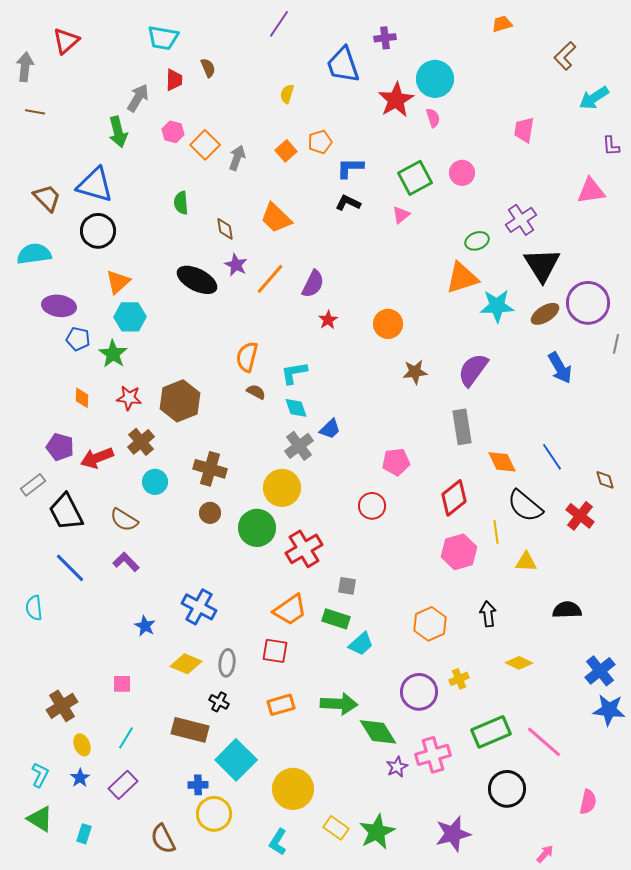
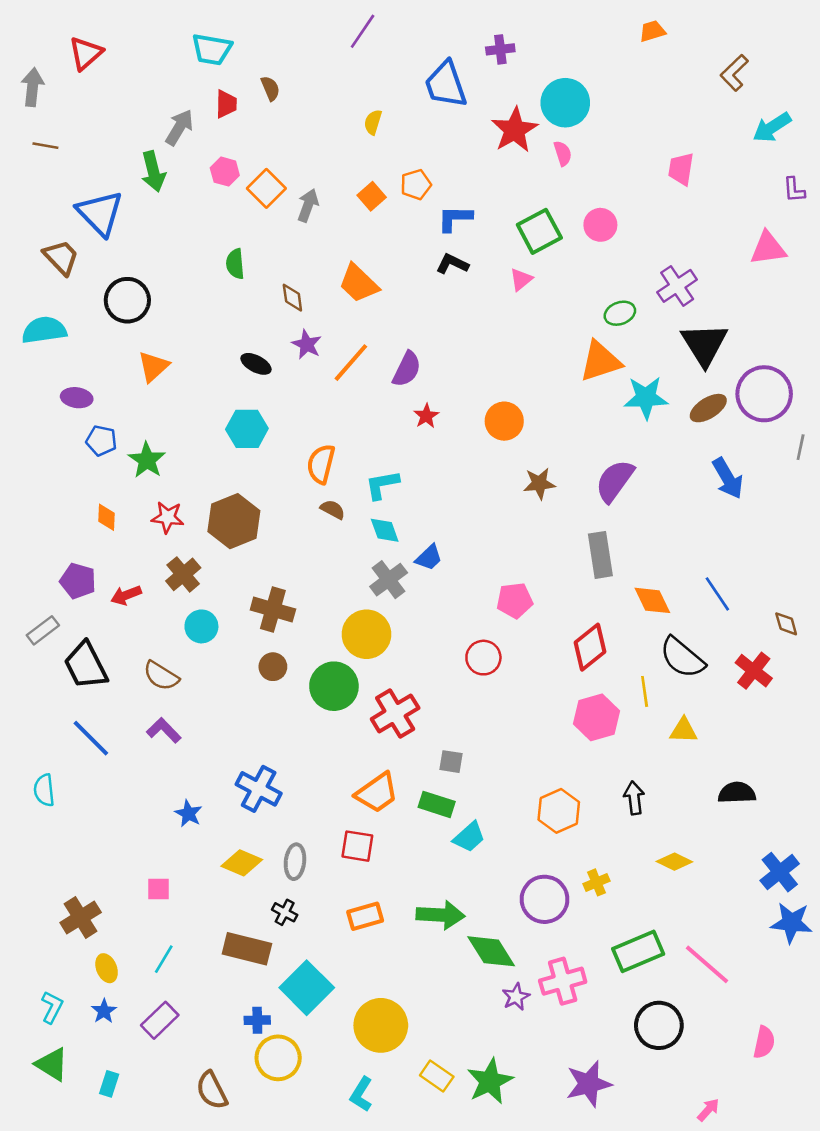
blue triangle: (95, 185) -> (100, 213), moved, turned 30
black ellipse: (197, 280) -> (256, 364), size x0.6
purple ellipse: (59, 306) -> (77, 398), size x0.7
cyan hexagon: (130, 317) -> (247, 429), moved
red arrow: (97, 458) -> (126, 595), size x0.7

